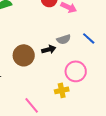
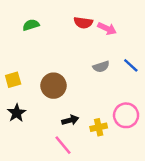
black arrow: (49, 49) -> (70, 120), moved
pink circle: (76, 71) -> (126, 115), moved

